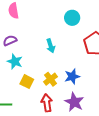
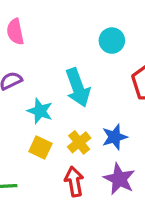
cyan arrow: (51, 46) -> (78, 88), size x1.6
cyan star: (15, 62) -> (40, 111), moved

